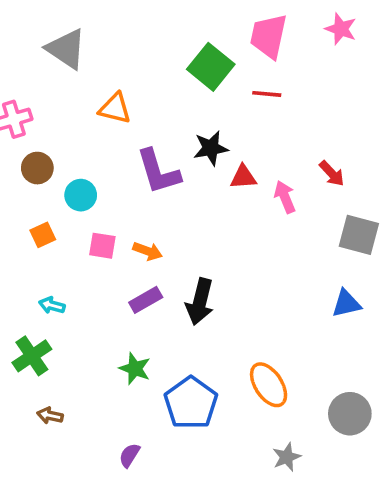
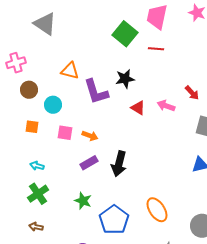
orange triangle: (115, 108) -> (70, 71), moved
red triangle: (243, 177) -> (138, 108), moved, turned 35
pink arrow: (285, 197) -> (166, 106), turned -48
orange square: (43, 235) -> (32, 127), turned 32
green cross: (32, 356) -> (38, 194), moved

